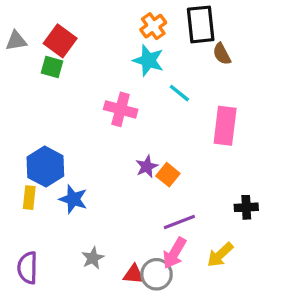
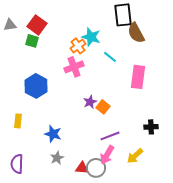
orange cross: (153, 26) -> (78, 46), moved
brown semicircle: (222, 54) -> (136, 33), size x1.5
pink cross: (121, 109) -> (74, 67), turned -36
blue hexagon: (45, 167) -> (36, 86), moved
blue star: (73, 199) -> (53, 134), moved

